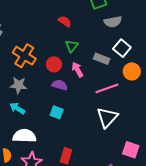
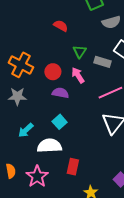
green triangle: (72, 46) -> (80, 52), moved
cyan arrow: (17, 108) -> (26, 130), moved, turned -70
cyan square: (57, 112) -> (60, 122), turned 32
white semicircle: (24, 136) -> (49, 146), moved

